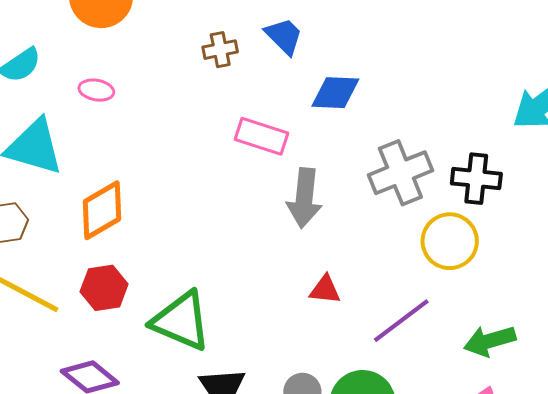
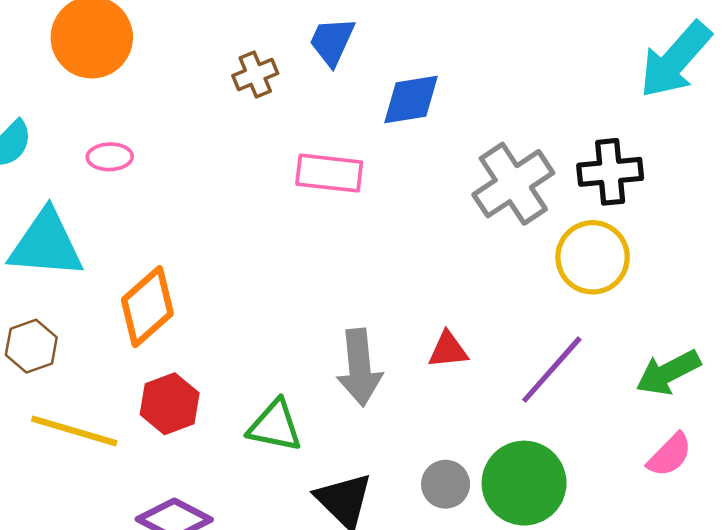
blue trapezoid: (284, 36) -> (332, 41), turned -99
gray arrow: (304, 198) -> (360, 367), moved
green triangle: (181, 321) -> (275, 426), size x0.7

